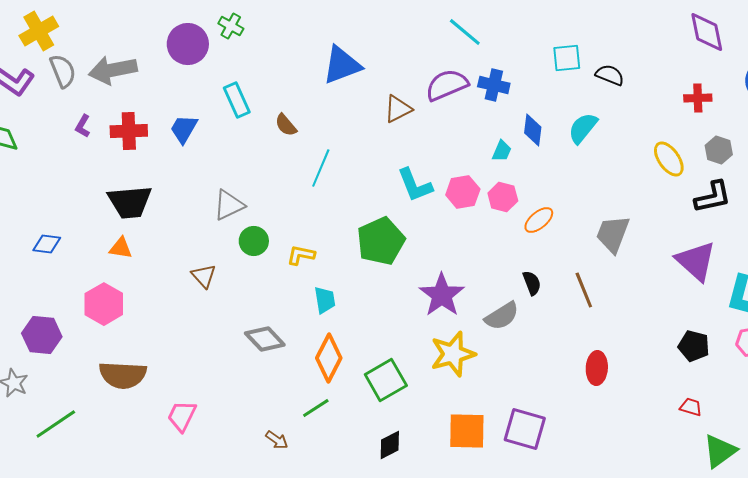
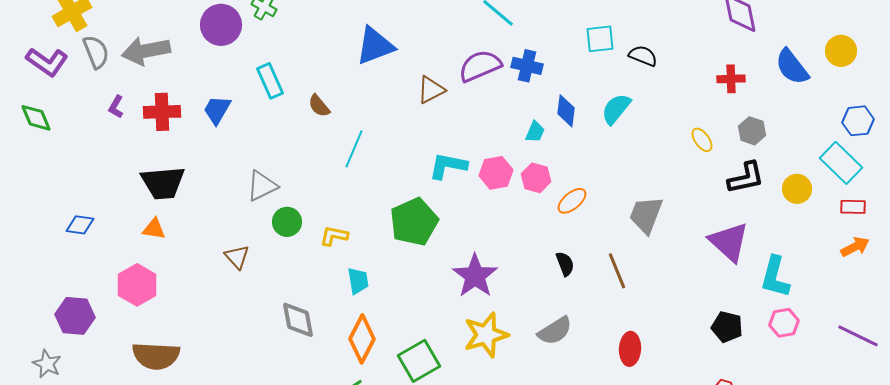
yellow ellipse: (669, 159) -> (702, 140), size x0.7
cyan L-shape: (415, 185) -> (448, 166), turned 123
gray semicircle: (502, 316) -> (555, 331), moved
gray diamond: (265, 339) -> (298, 320), turned 33

